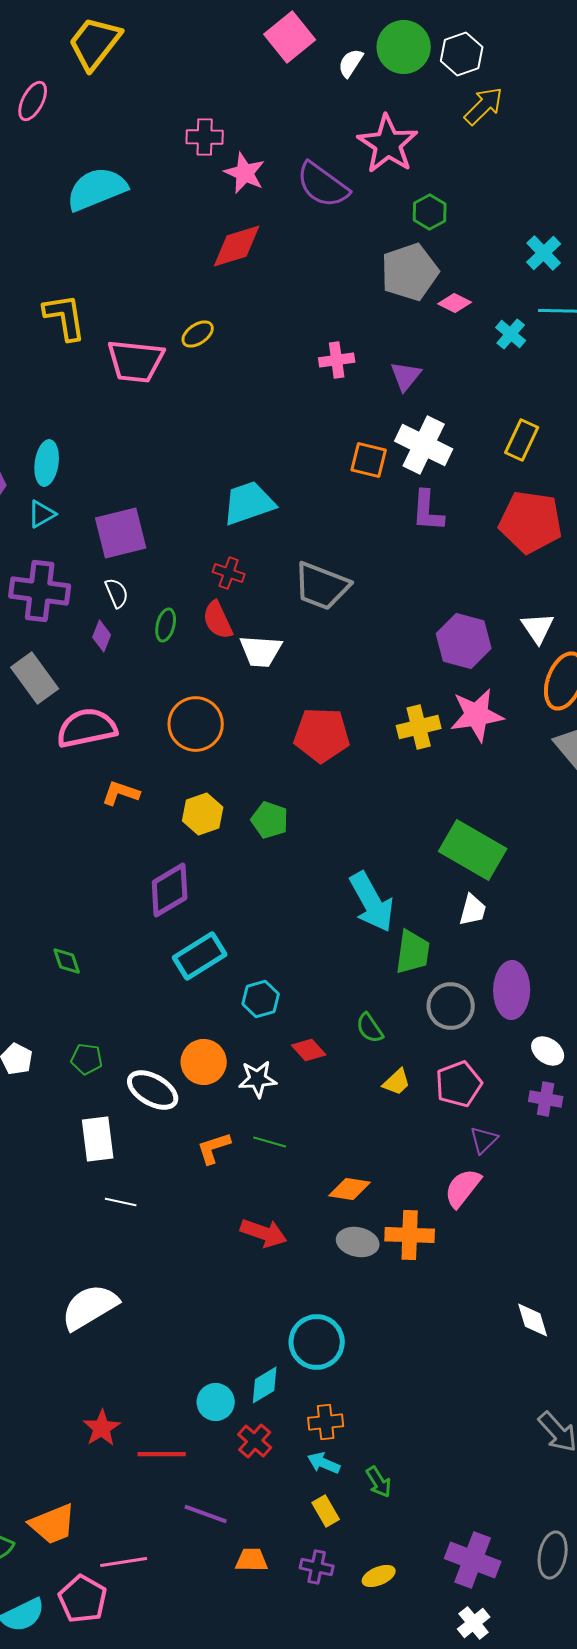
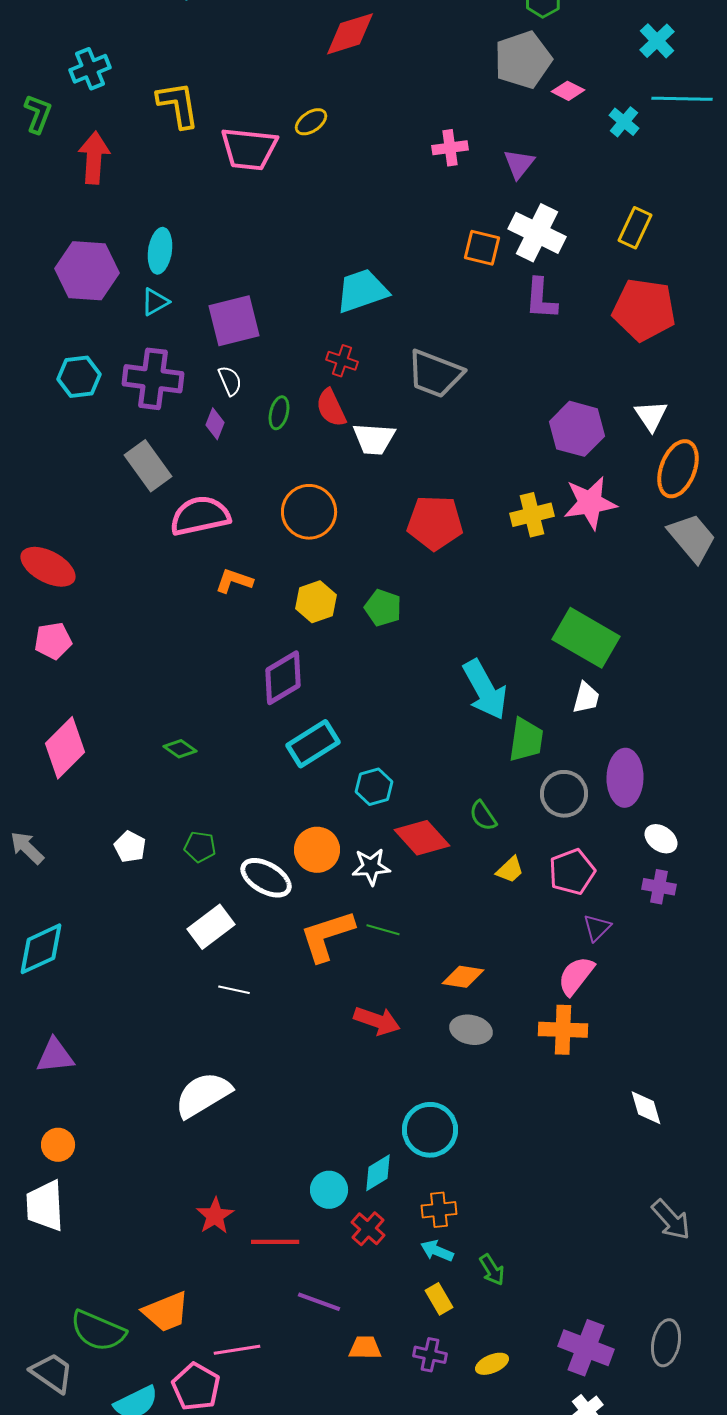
green diamond: (67, 961) -> (180, 749), turned -36
red diamond: (309, 1050) -> (422, 838), size x1.6
white rectangle: (98, 1139) -> (211, 927), turned 60
orange L-shape: (214, 1148) -> (327, 936), size x1.6
orange cross: (410, 1235) -> (563, 1030), moved

